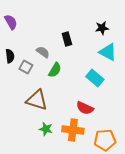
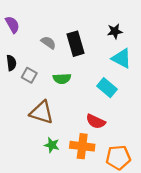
black rectangle: (67, 39) -> (75, 44), size x1.5
gray semicircle: (43, 52) -> (48, 43), moved
green semicircle: (55, 70) -> (62, 79), turned 56

